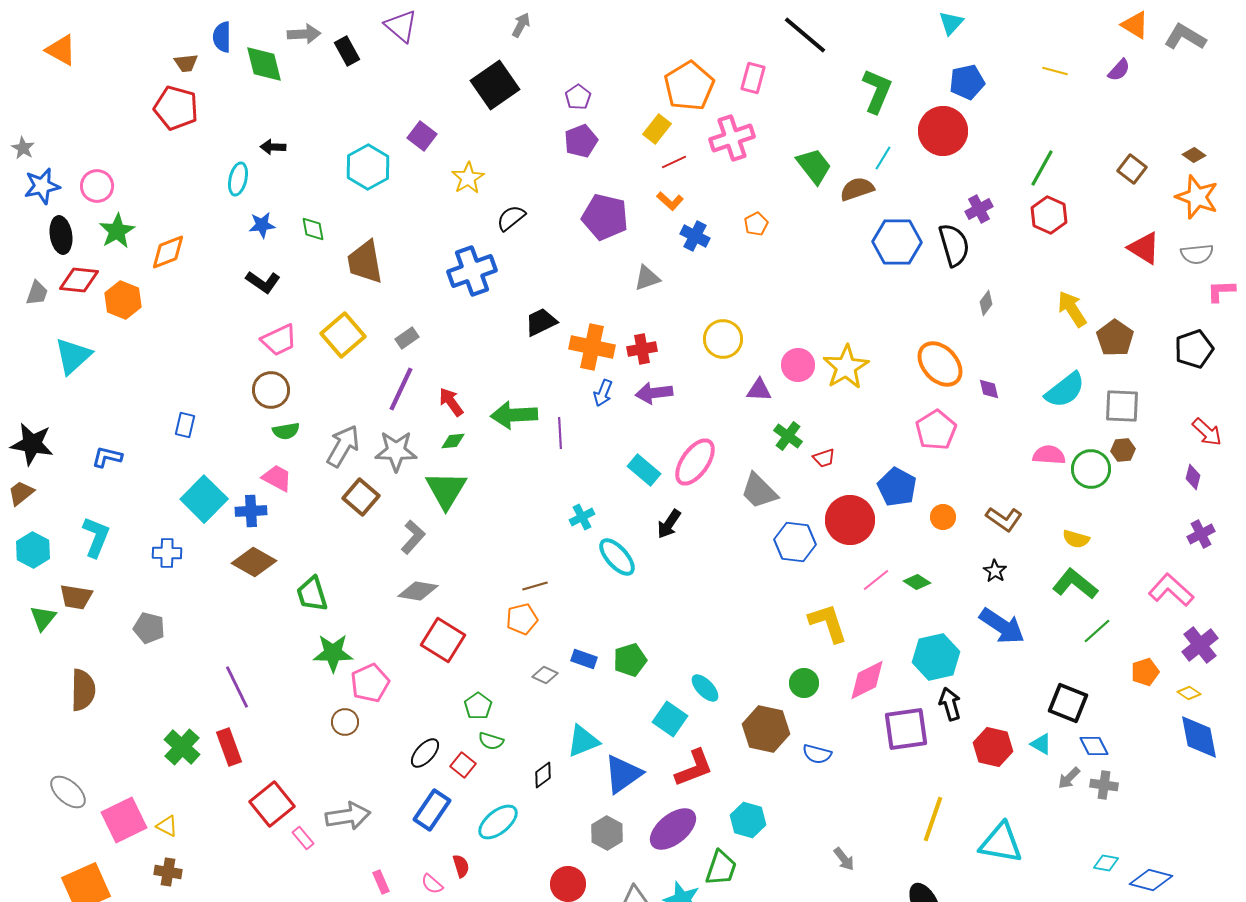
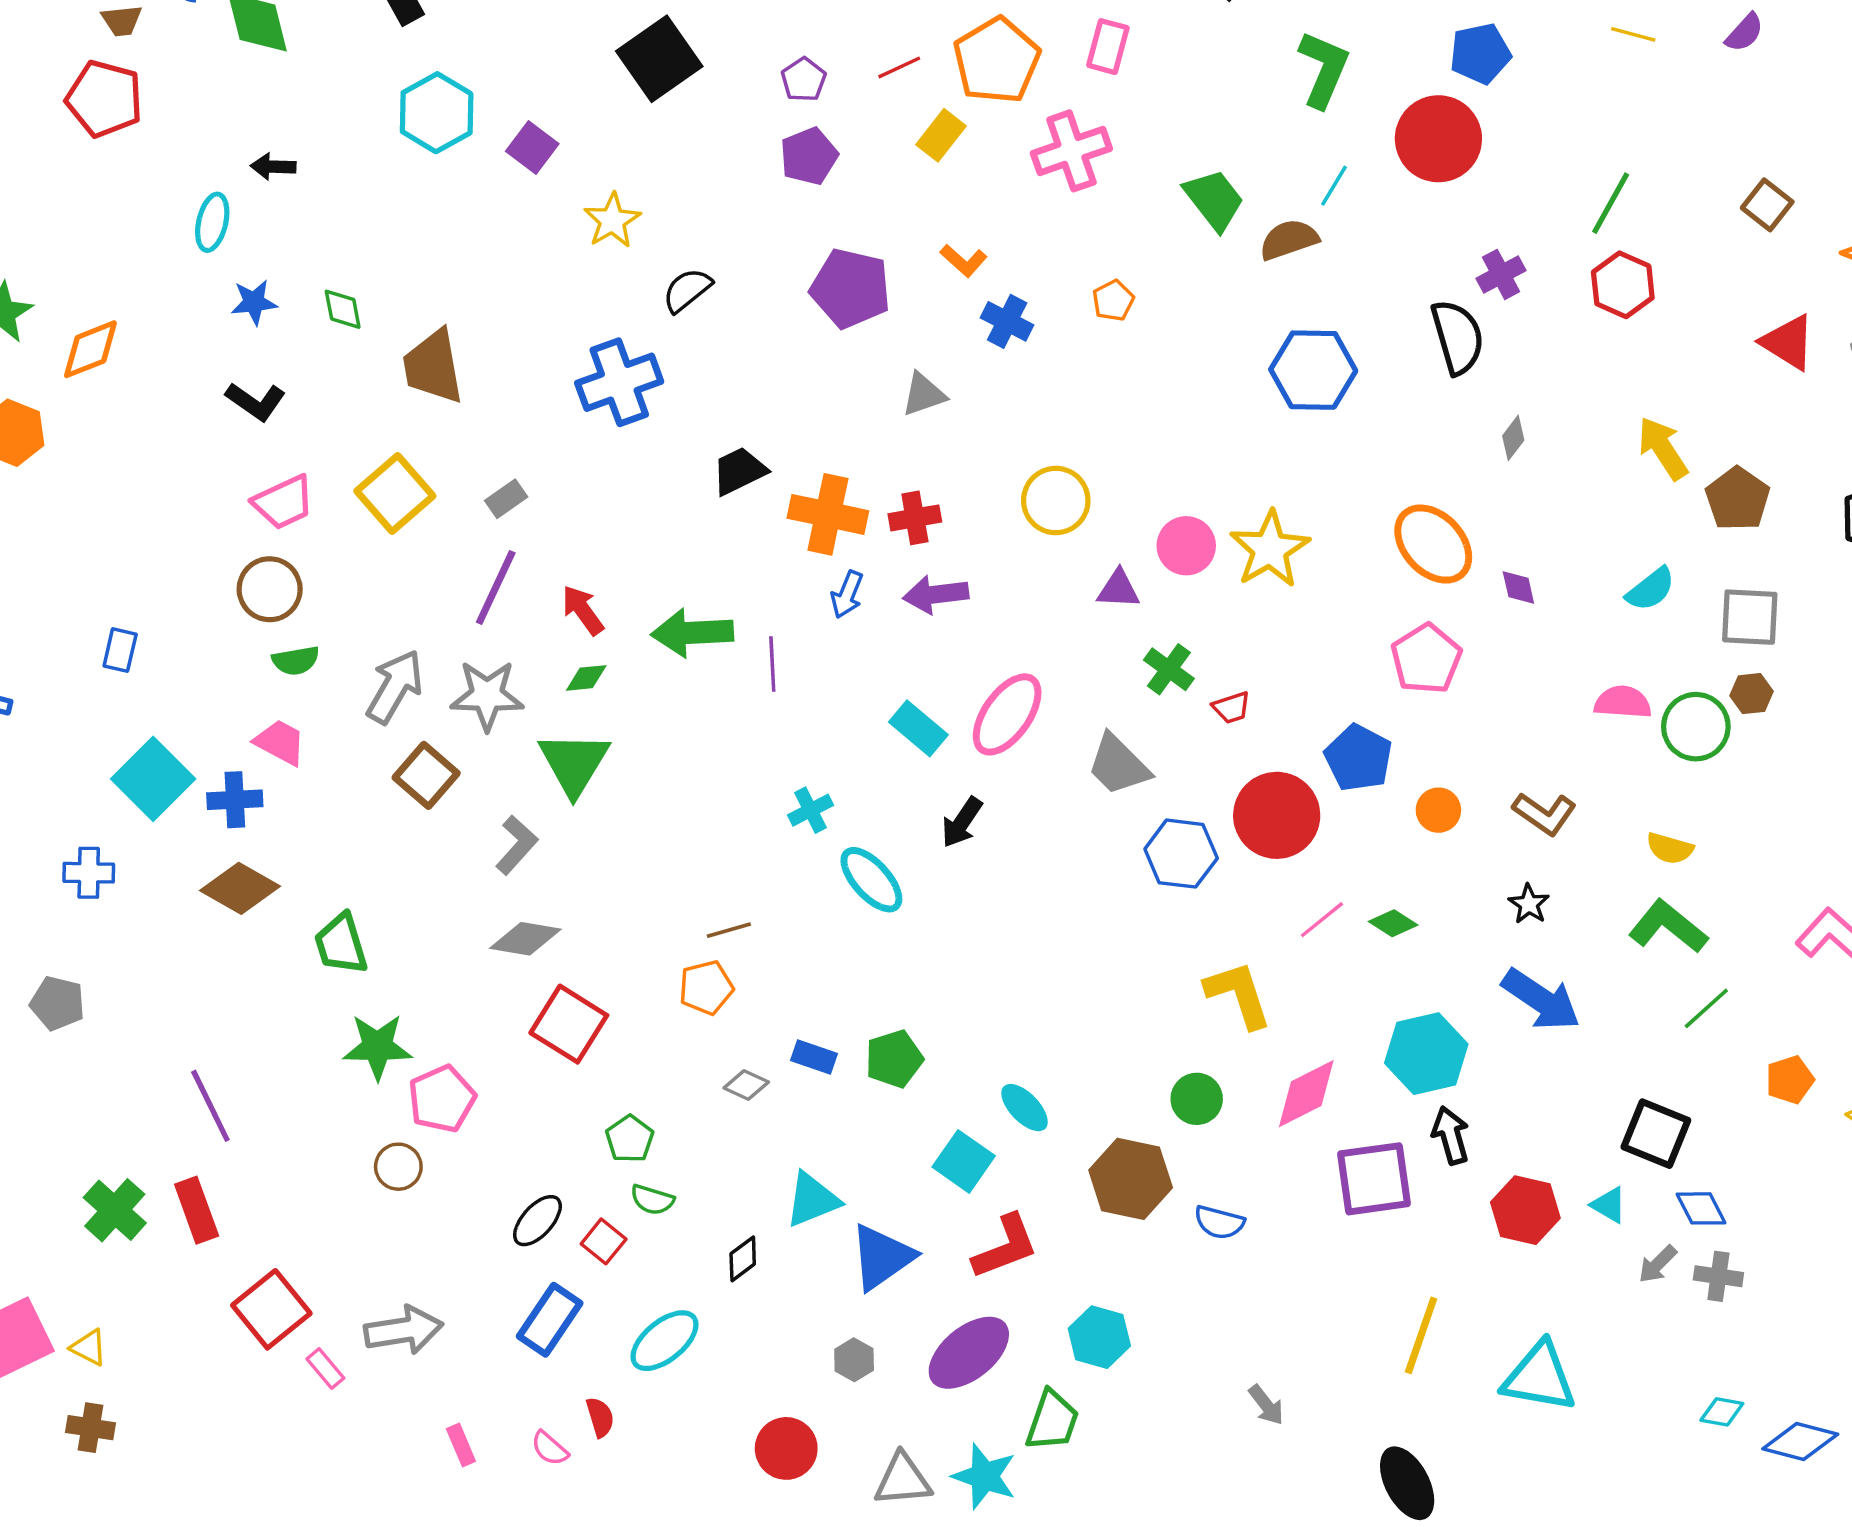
red line: (674, 162) -> (899, 67), moved
cyan hexagon: (368, 167) -> (437, 113), moved
blue hexagon: (897, 242) -> (1313, 370), moved
cyan semicircle: (1065, 390) -> (1651, 589), size x0.7
gray hexagon: (607, 833) -> (854, 1360), size x0.7

